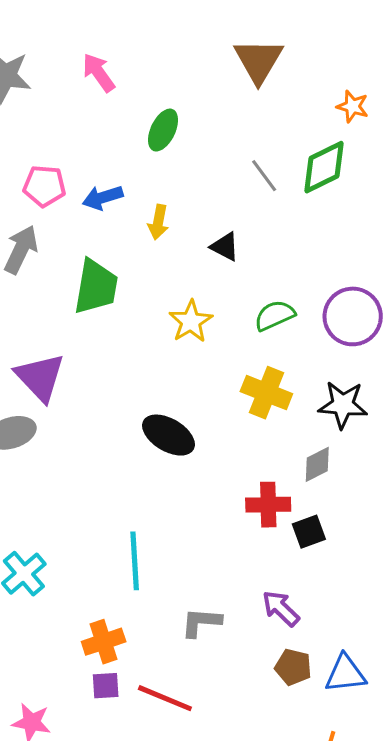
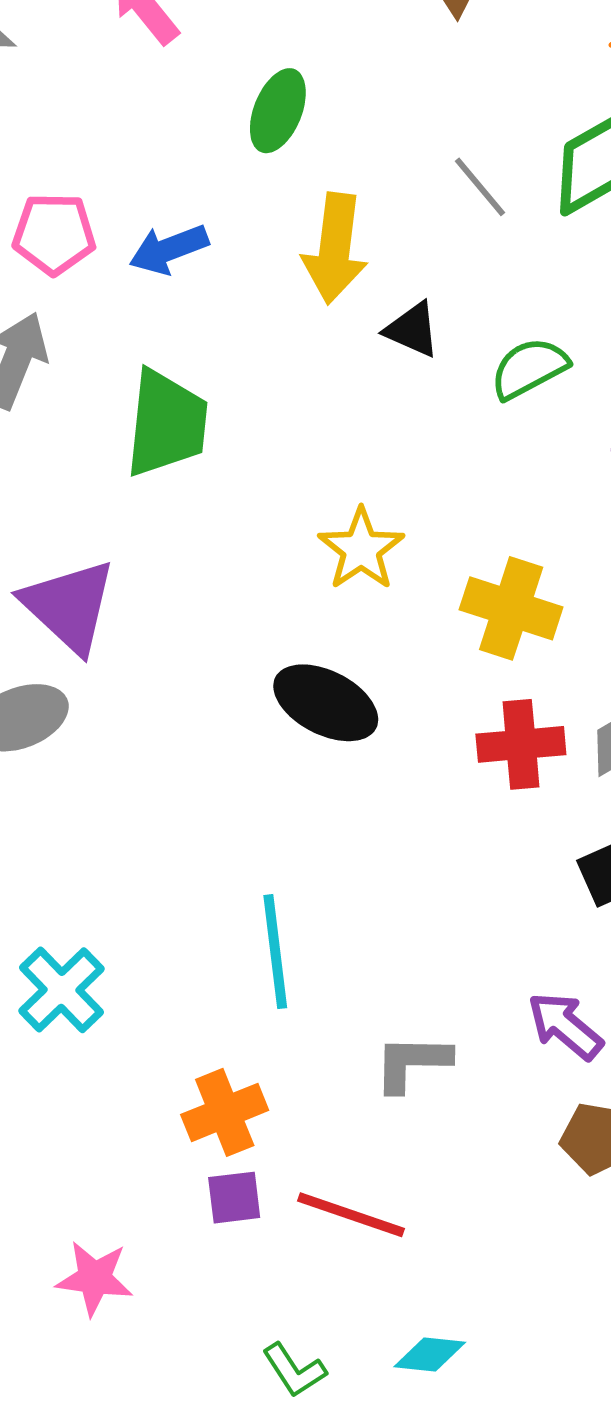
yellow arrow: (158, 222) -> (335, 248), moved, size x1.6
green semicircle: (275, 315) -> (529, 368), moved
yellow star: (191, 321) -> (361, 549), moved
red cross: (268, 505) -> (521, 744), moved

